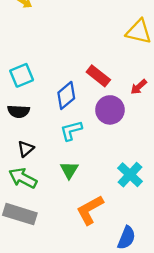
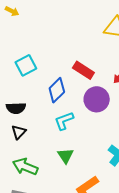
cyan square: (22, 75) -> (26, 65), moved
black triangle: (26, 149) -> (19, 132), moved

